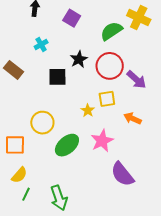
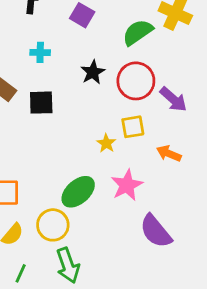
cyan cross: (41, 45) -> (40, 52), turned 32
black square: (57, 77) -> (41, 103), moved
yellow circle: (42, 123) -> (53, 225), moved
green line: (26, 194) -> (21, 273), moved

